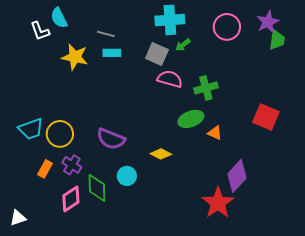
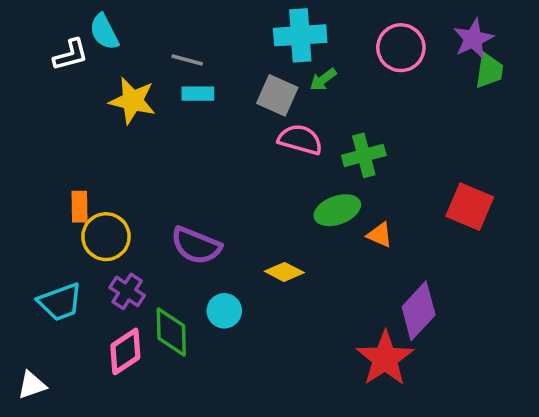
white L-shape: (40, 31) -> (71, 55), turned -85
cyan trapezoid: (31, 129) -> (60, 302), moved
orange rectangle: (45, 169) -> (79, 207), moved, turned -30

